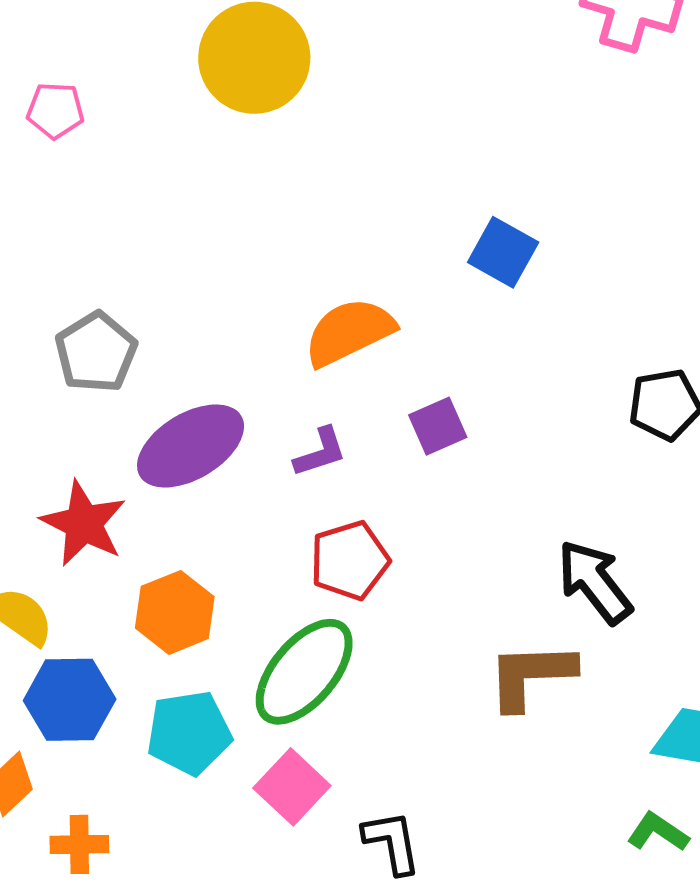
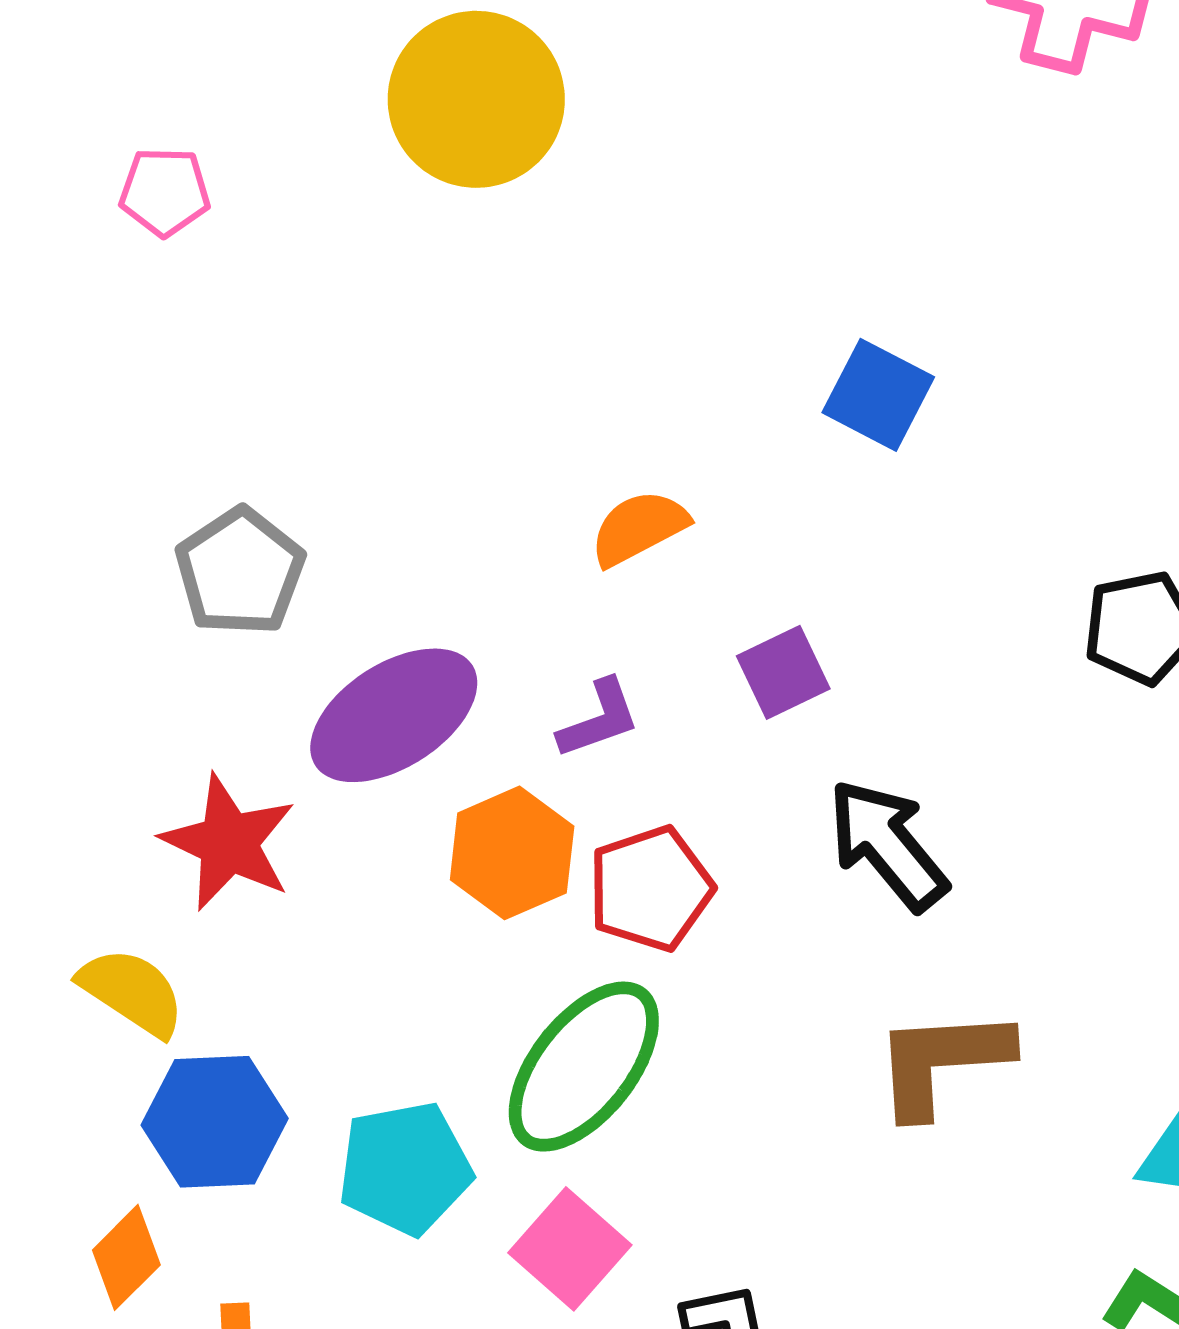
orange semicircle: (349, 332) -> (639, 528), size x0.7
black arrow: (595, 582) -> (887, 845), moved
orange hexagon: (175, 612) -> (512, 853), moved

